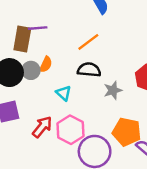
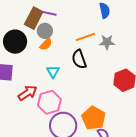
gray circle: (31, 70) -> (45, 31), moved
black semicircle: (89, 70) -> (79, 59), turned -132
gray star: (113, 90) -> (107, 42), moved

